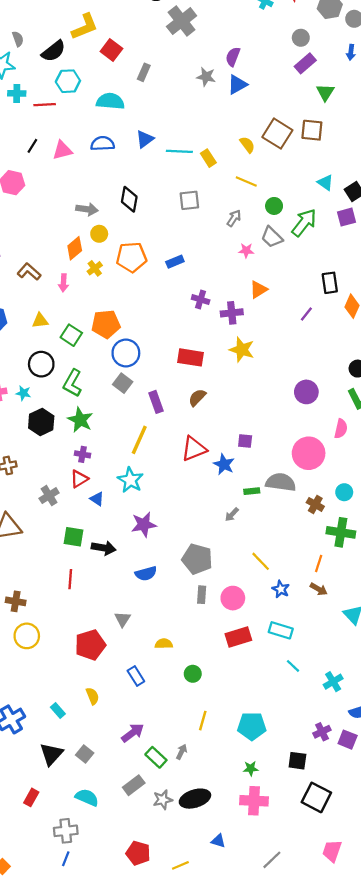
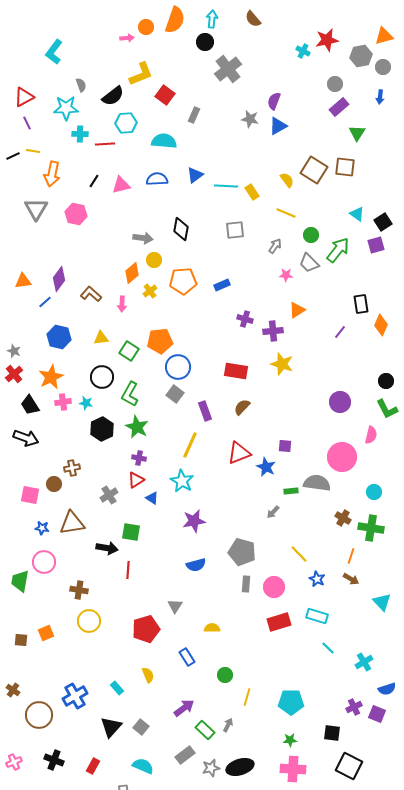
brown cross: (315, 504) -> (343, 518), moved
black arrow: (104, 548) -> (107, 548), moved
green circle: (193, 674) -> (225, 675), moved

